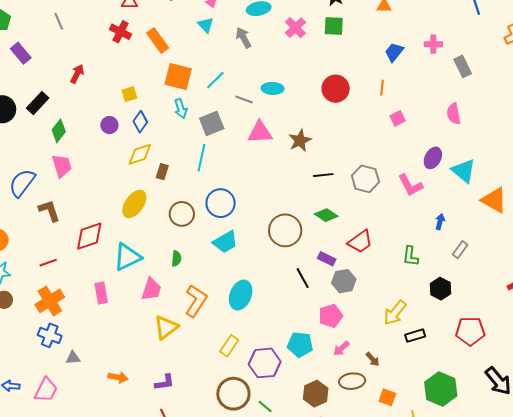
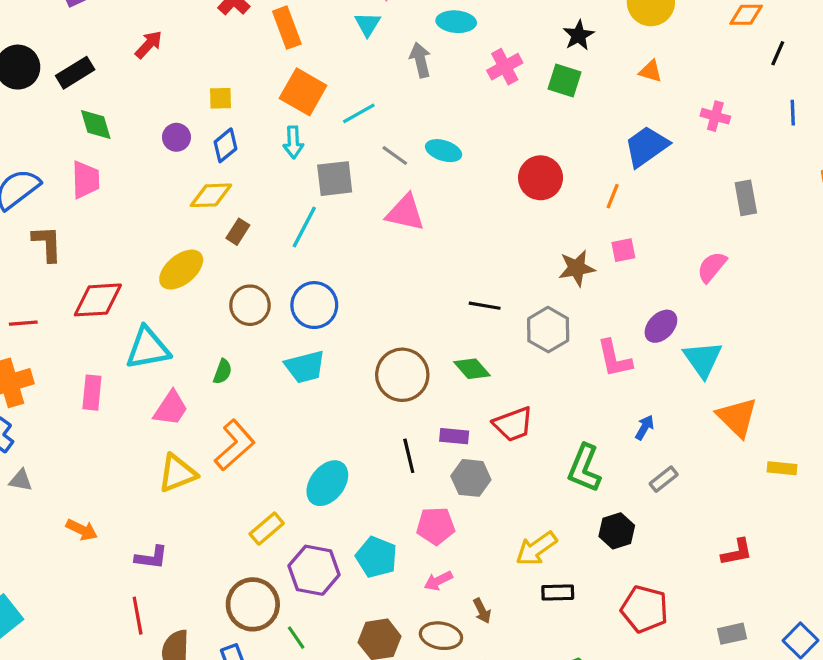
pink cross: (433, 44) -> (715, 116), moved
blue trapezoid: (394, 52) -> (646, 146), size x1.4
pink semicircle: (454, 114) -> (712, 267), turned 35
green diamond: (59, 131) -> (96, 125), turned -70
brown star: (300, 141) -> (577, 268), moved
green L-shape: (410, 256) -> (584, 468), size x1.4
purple rectangle: (327, 259) -> (454, 436), turned -36
cyan ellipse: (241, 295) -> (327, 483), moved

